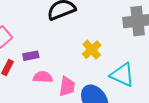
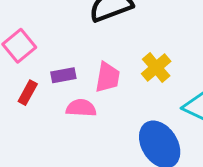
pink trapezoid: (67, 86) -> (108, 77), moved

